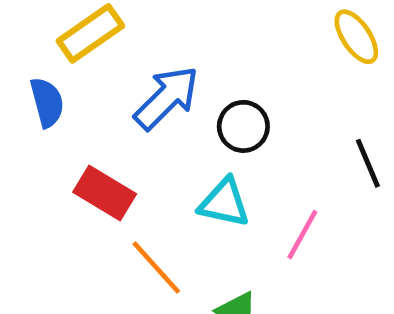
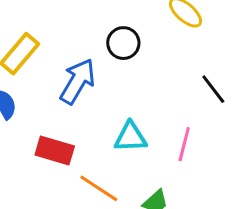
black circle: (243, 126) -> (123, 43), moved

